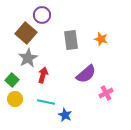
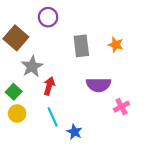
brown square: (26, 33) -> (16, 38), moved
purple semicircle: (86, 74) -> (99, 85), turned 40
cyan line: (46, 102) -> (53, 117), turned 54

